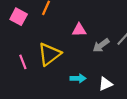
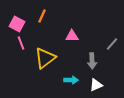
gray arrow: (101, 45) -> (92, 61), moved, turned -56
pink line: (23, 62) -> (21, 43), moved

